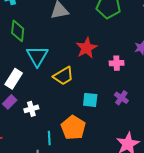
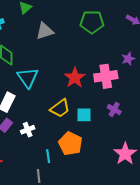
red star: (87, 48) -> (75, 78), moved
pink cross: (117, 63) -> (106, 76), size x1.6
yellow trapezoid: (63, 76) -> (60, 108), moved

